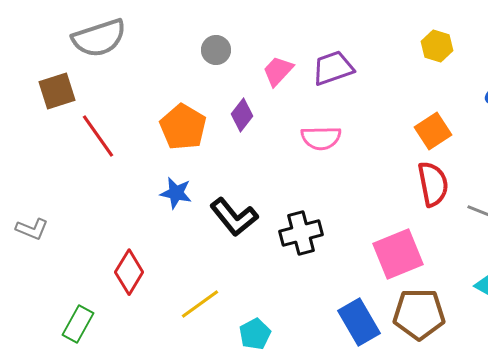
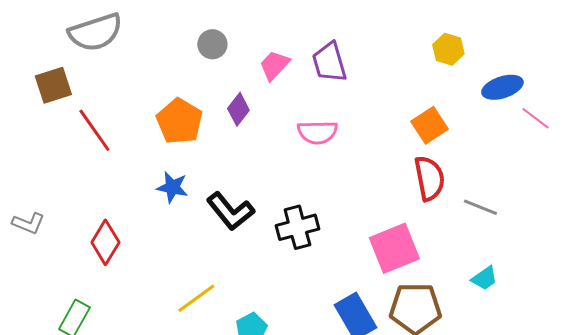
yellow hexagon: (437, 46) -> (448, 49), moved
purple trapezoid: (333, 68) -> (329, 62), turned -87
red diamond: (129, 272) -> (105, 242), moved

